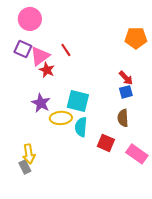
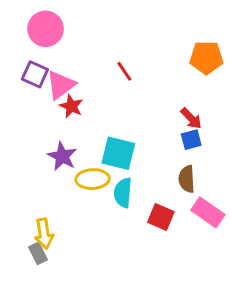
red line: (66, 50) -> (124, 71), moved
pink rectangle: (137, 154) -> (208, 212), moved

